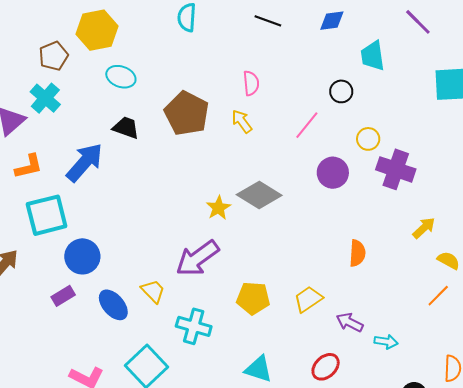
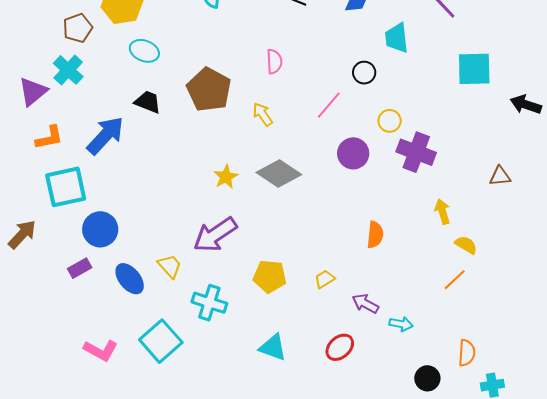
yellow arrow: (242, 121) -> (263, 114), moved
yellow star: (218, 208) -> (226, 177), moved
yellow arrow: (424, 228) -> (442, 212), turned -65
yellow trapezoid: (308, 299) -> (325, 279), size x0.7

